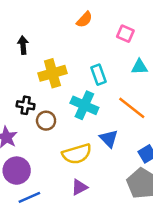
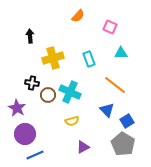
cyan cross: (84, 105) -> (70, 92), moved
blue triangle: (109, 139) -> (107, 110), moved
yellow semicircle: (77, 154) -> (72, 121), size x0.6
purple triangle: (79, 187) -> (83, 147), moved

